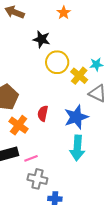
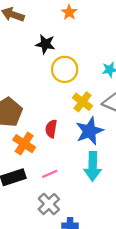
yellow cross: (79, 76) -> (82, 102), moved
pink line: (31, 158) -> (50, 174), moved
gray cross: (37, 179) -> (49, 204), turned 36

